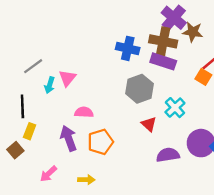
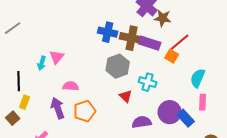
brown cross: (163, 41) -> (132, 38), moved
purple rectangle: (163, 61) -> (150, 43), moved
gray line: (33, 66) -> (13, 28), moved
cyan cross: (175, 108) -> (148, 82), turned -30

